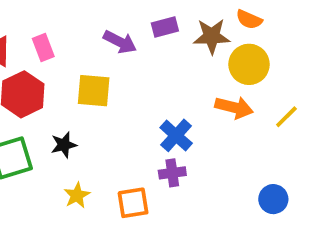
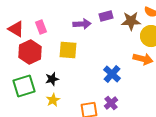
purple arrow: (120, 42) -> (82, 24), turned -30
purple cross: (172, 173) -> (111, 103), moved, turned -32
yellow star: (77, 195) -> (53, 100), moved

